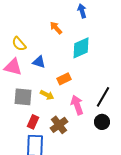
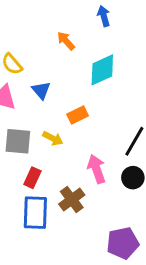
blue triangle: (39, 62) -> (41, 90), turned 32
pink arrow: (77, 105) -> (96, 169), moved
brown cross: (59, 125) -> (72, 199), moved

